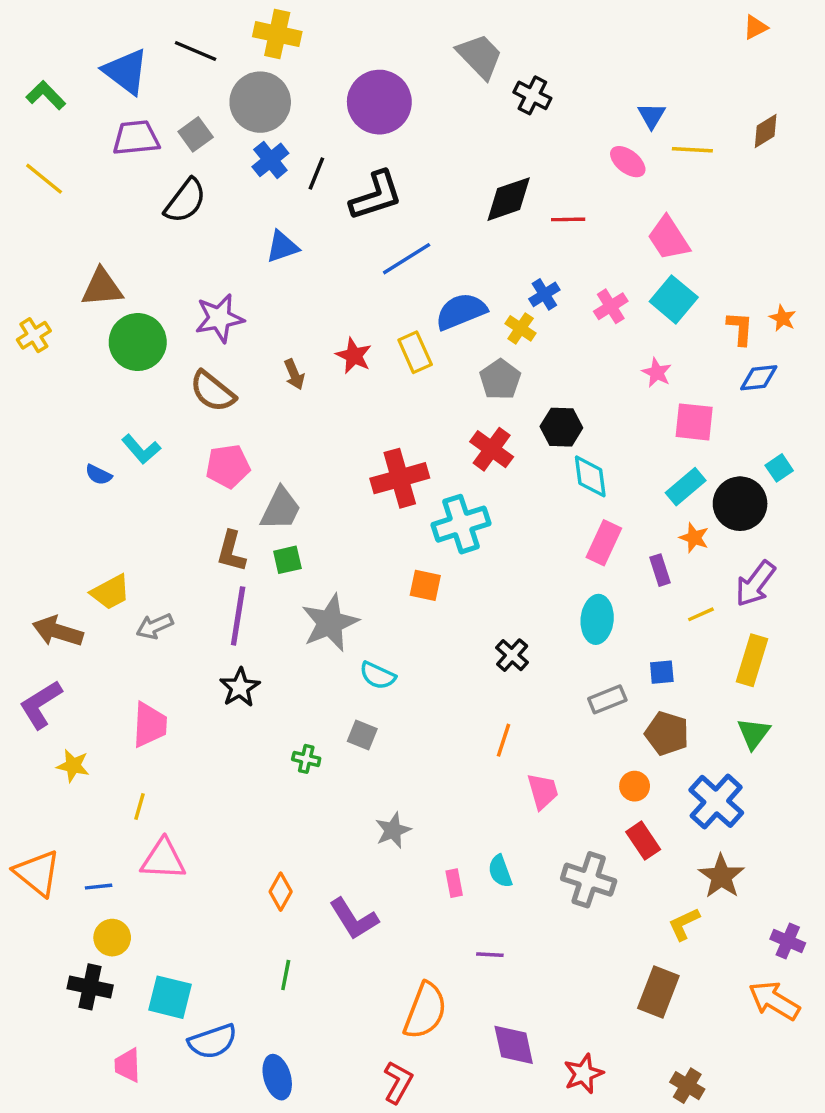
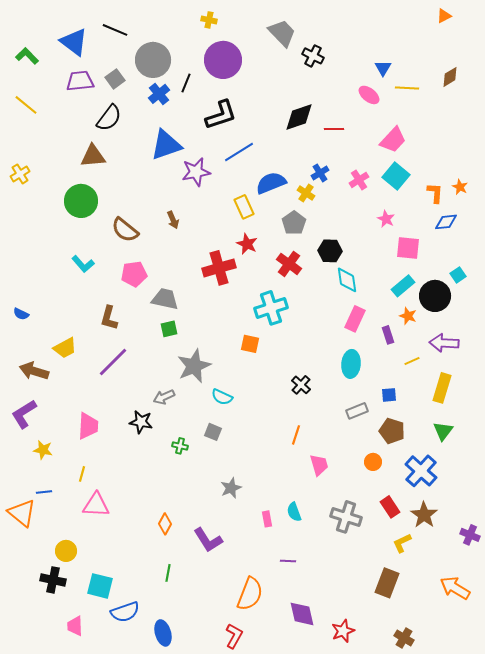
yellow cross: (277, 34) -> (209, 20), moved, size x0.6
black line: (316, 174) -> (186, 83), moved
pink trapezoid: (669, 238) -> (393, 140), turned -104
blue triangle: (282, 247) -> (166, 145), size x1.6
brown triangle: (102, 288) -> (93, 156), moved
purple star: (219, 318) -> (196, 172), moved
yellow cross: (34, 335) -> (20, 174), moved
red star: (354, 356) -> (247, 244), moved
blue semicircle: (99, 475) -> (21, 314), moved
red cross: (400, 478) -> (219, 268), moved
gray trapezoid: (281, 509) -> (165, 299), turned -104
brown L-shape: (231, 551) -> (109, 318), moved
purple arrow: (755, 584) -> (444, 343), turned 56
purple line: (238, 616) -> (113, 362), moved, turned 36
gray arrow: (155, 626) -> (164, 397), moved
black star: (240, 687) -> (141, 422), moved, turned -30
red rectangle: (643, 841) -> (390, 507), moved
blue line: (99, 887) -> (44, 492), moved
purple cross: (788, 941) -> (470, 535), moved

